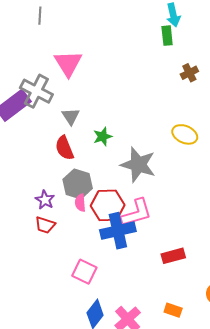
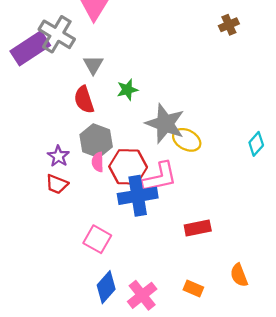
yellow ellipse: (185, 134) -> (187, 140), moved

